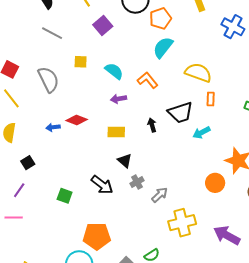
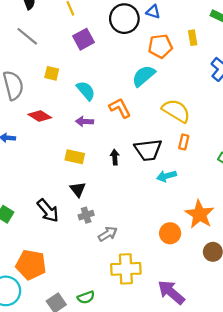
orange pentagon: (160, 19) -> (160, 46), moved
red diamond: (77, 120) -> (40, 116), moved

